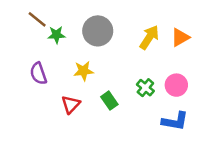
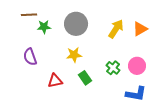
brown line: (37, 19) -> (29, 15), turned -42
yellow star: (84, 71) -> (74, 55), moved
red triangle: (71, 104) -> (55, 81), turned 35

